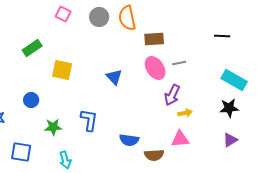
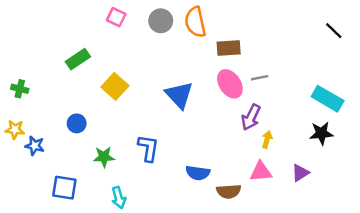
black line: (222, 36) -> (334, 31), moved, turned 42
yellow square: (62, 70) -> (115, 86), turned 30
blue triangle: (114, 77) -> (179, 95), size x1.4
yellow arrow: (185, 113) -> (267, 139), turned -64
purple triangle: (230, 140) -> (300, 173), moved

